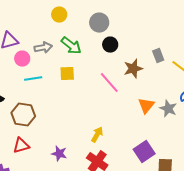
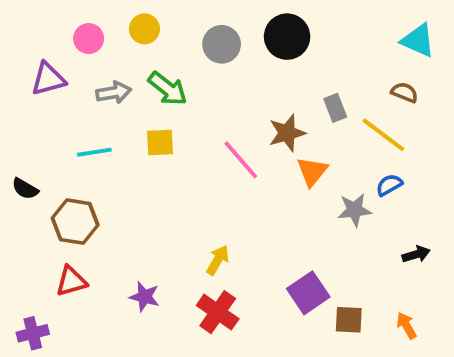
black circle: (110, 45) -> (287, 37), moved, size x1.5
pink circle: (22, 59) -> (89, 39), moved
orange triangle: (146, 106) -> (312, 171), moved
gray star: (168, 109) -> (354, 210), turned -30

